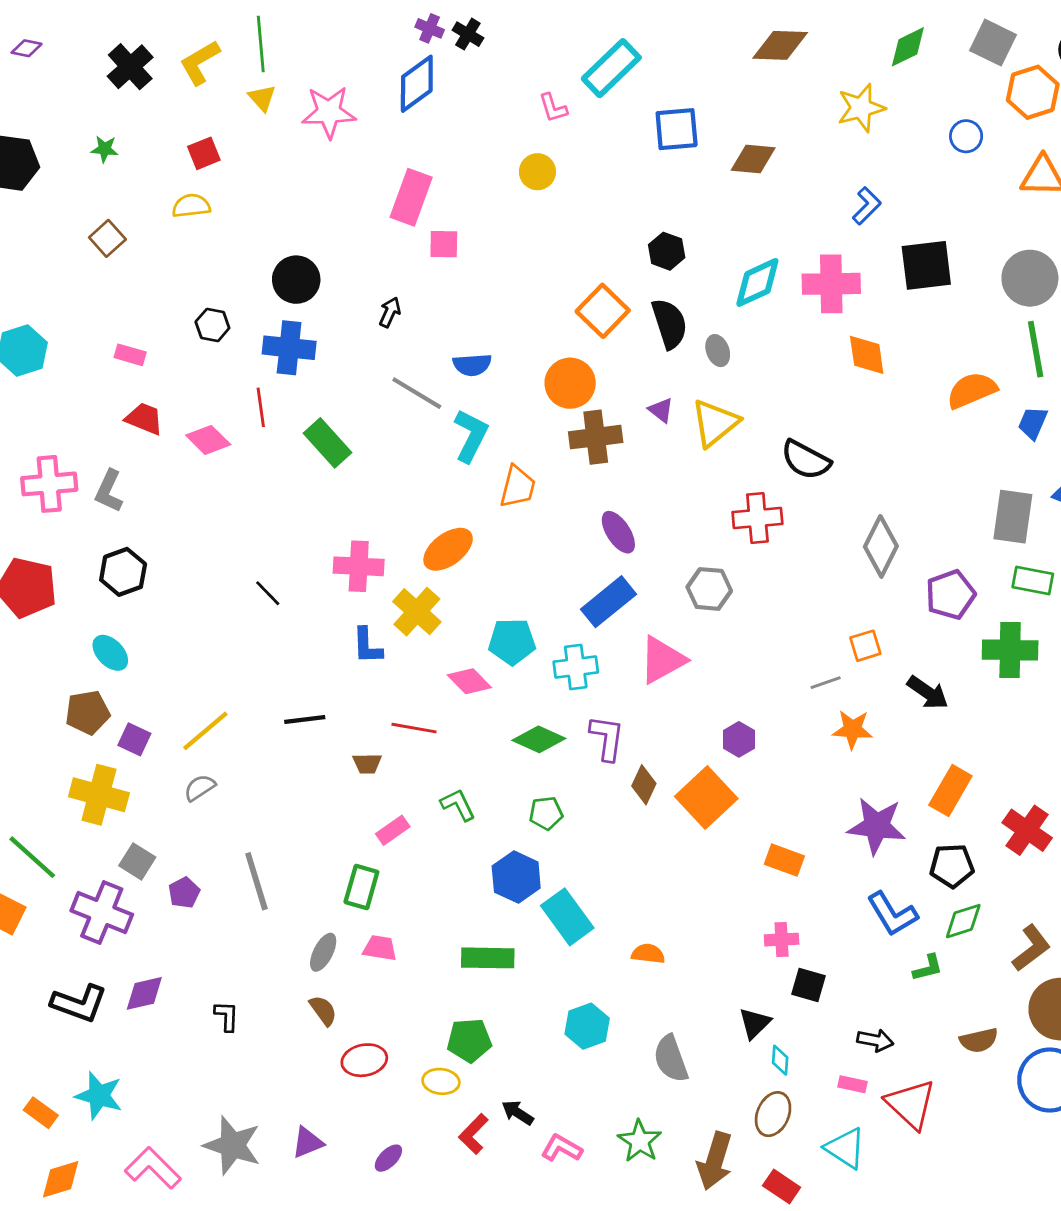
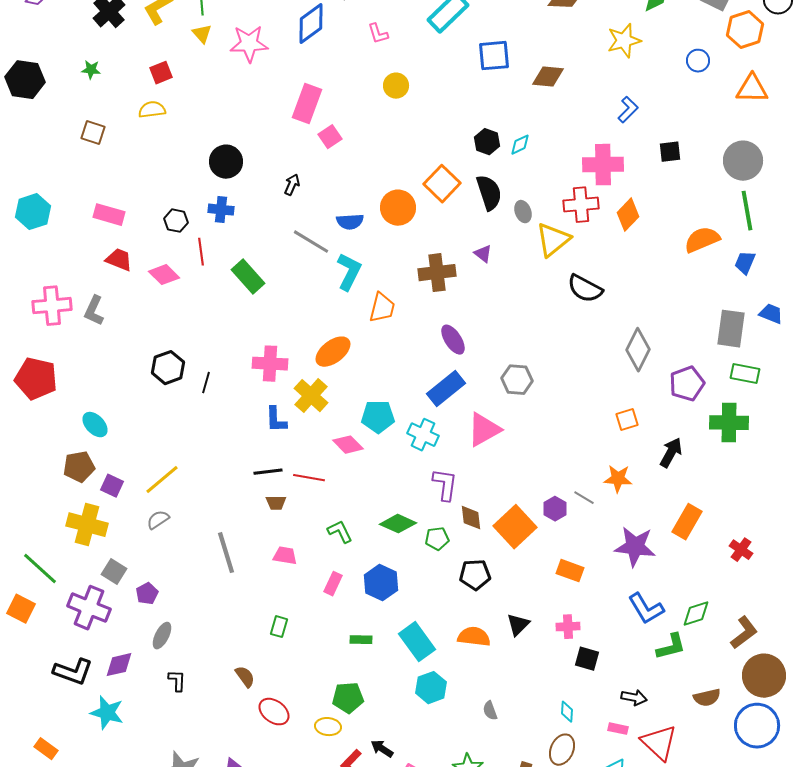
pink L-shape: (553, 108) -> (378, 34), moved
brown square: (107, 238) -> (93, 133), turned -30
pink square: (444, 244) -> (330, 137), turned -35
black square: (926, 265) -> (670, 152), size x0.6
cyan diamond: (757, 282) -> (520, 145), moved, size x0.6
black hexagon: (212, 325) -> (176, 221), moved
blue cross: (289, 348) -> (221, 210), size x0.7
pink rectangle: (130, 355) -> (109, 215), size x1.4
orange diamond: (867, 355) -> (628, 215), turned 52
orange circle: (570, 383) -> (398, 208), moved
yellow triangle: (715, 423) -> (553, 240), moved
red cross: (757, 518) -> (581, 205), moved
black hexagon: (123, 572) -> (168, 368), moved
black line: (268, 593) -> (206, 383), turned 60
cyan cross: (576, 667) -> (423, 435), turned 32
gray line: (826, 683) -> (584, 498), moved, turned 50
black arrow: (928, 693) -> (671, 453), turned -96
black line: (305, 720) -> (268, 472), moved
green diamond: (539, 739) -> (398, 524), moved
purple hexagon: (739, 739) -> (555, 509), moved
brown diamond: (644, 785) -> (471, 518), turned -32
green pentagon: (546, 813) -> (437, 539), moved
pink rectangle: (393, 830) -> (333, 584), moved, turned -30
red cross: (1027, 830) -> (741, 550), size x0.7
black pentagon: (952, 866) -> (475, 575), moved
gray line: (256, 881) -> (226, 553), moved
green rectangle: (361, 887) -> (279, 627), moved, size x0.7
cyan rectangle: (567, 917) -> (417, 642), moved
pink trapezoid: (380, 948) -> (285, 556), moved
gray ellipse: (323, 952) -> (162, 636), moved
orange semicircle: (648, 954) -> (474, 637), size x1.4
green rectangle: (488, 958) -> (361, 640), size x0.6
green L-shape: (928, 968) -> (671, 647), size x1.4
black triangle: (755, 1023) -> (518, 625), moved
gray semicircle: (671, 1059) -> (490, 711), size x0.6
red ellipse: (364, 1060) -> (274, 712), turned 48
cyan star: (99, 1096) -> (107, 713), moved

